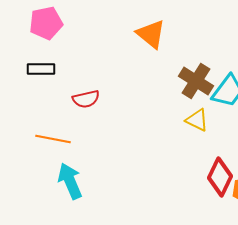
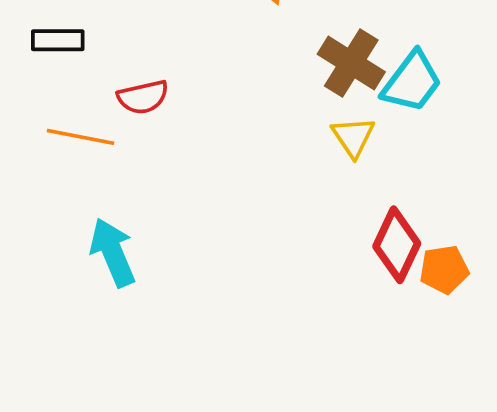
yellow triangle: (197, 120) -> (353, 137), turned 30
orange line: (53, 139) -> (80, 137), moved

